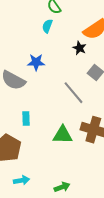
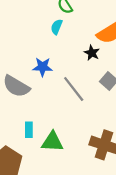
gray line: (73, 93) -> (74, 89), moved
green triangle: (63, 135) -> (52, 142), moved

